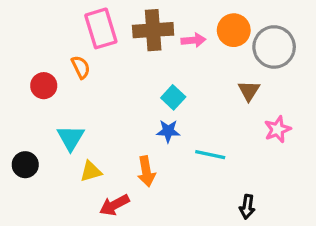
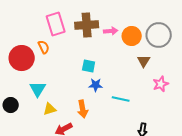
orange circle: (234, 30) -> (132, 36), moved
red circle: (44, 86) -> (22, 58), size x1.6
cyan square: (173, 97) -> (89, 66), moved, turned -32

